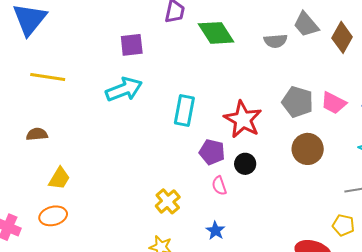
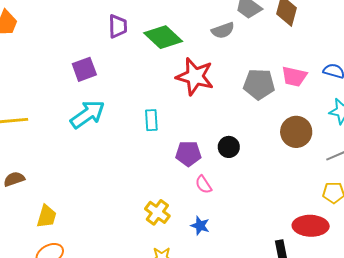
cyan rectangle: (184, 111) -> (151, 120), size x0.7
red star: (243, 119) -> (195, 77), moved
brown circle: (308, 149) -> (296, 132), moved
black circle: (245, 164) -> (229, 147), moved
blue star: (215, 231) -> (200, 226), moved

